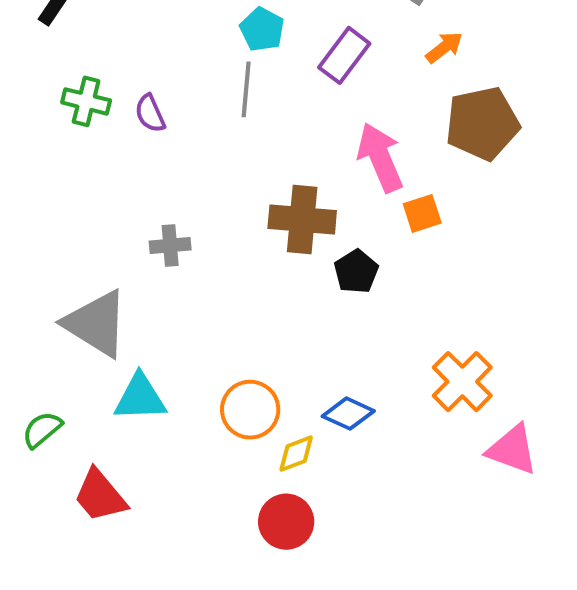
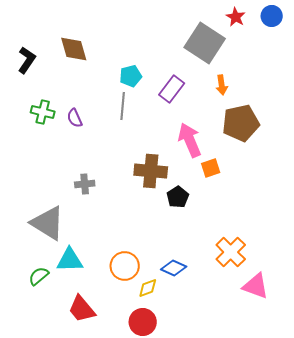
cyan pentagon: (262, 29) -> (131, 76), turned 30
orange arrow: (444, 47) -> (222, 85), turned 120
green semicircle: (42, 430) -> (39, 276), moved
red trapezoid: (100, 496) -> (82, 309), moved

